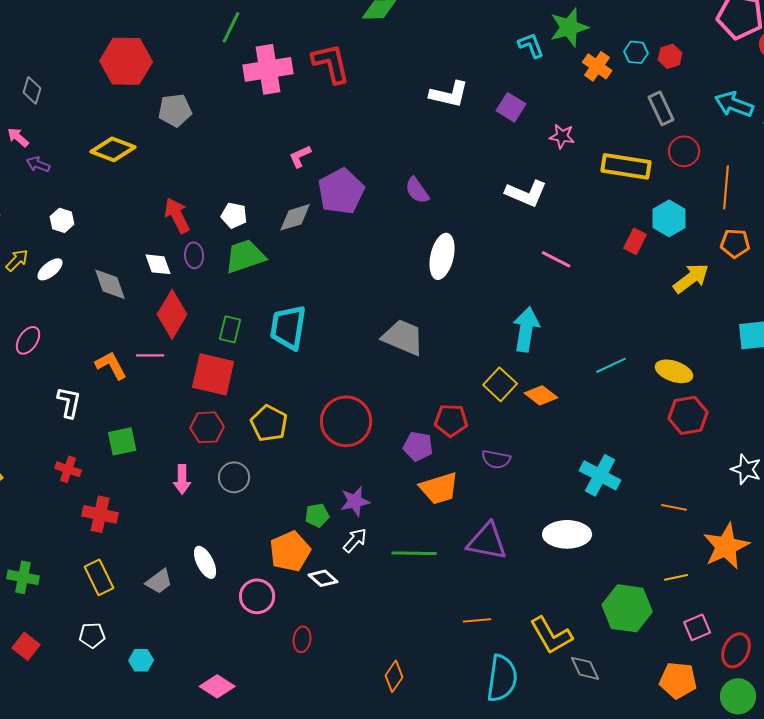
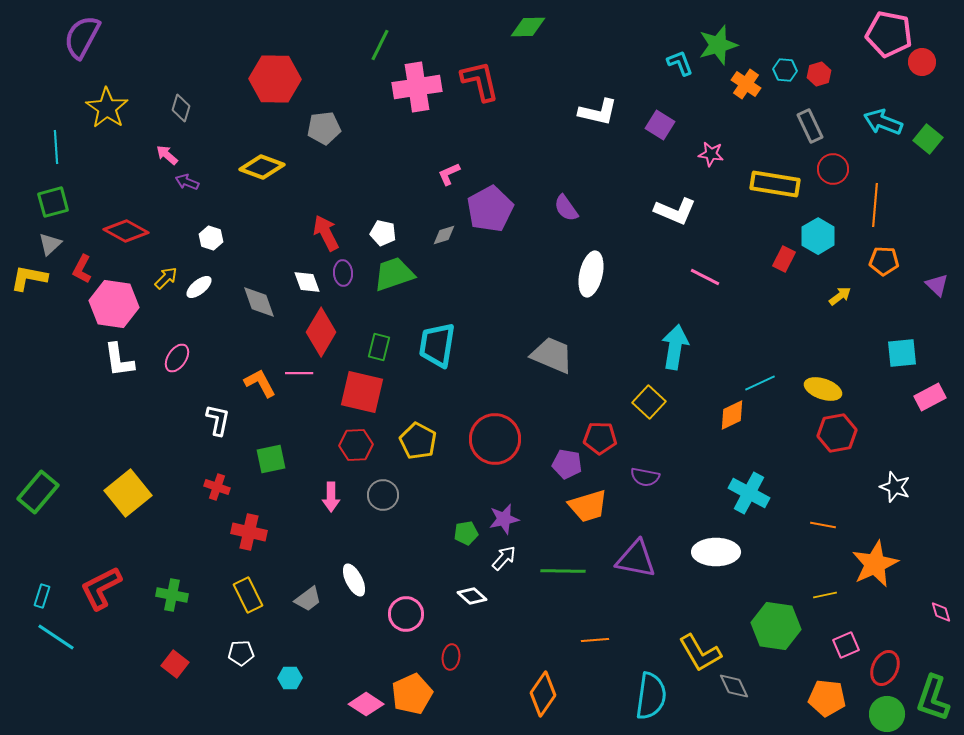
gray diamond: (295, 217) -> (444, 235), size x0.7
yellow arrow: (691, 278) -> (840, 296), size x0.6
orange diamond: (541, 395) -> (732, 415), moved, turned -64
orange pentagon: (290, 551) -> (412, 694), moved
orange line: (477, 620) -> (595, 640), moved
orange diamond: (394, 676) -> (543, 694), size x1.4

